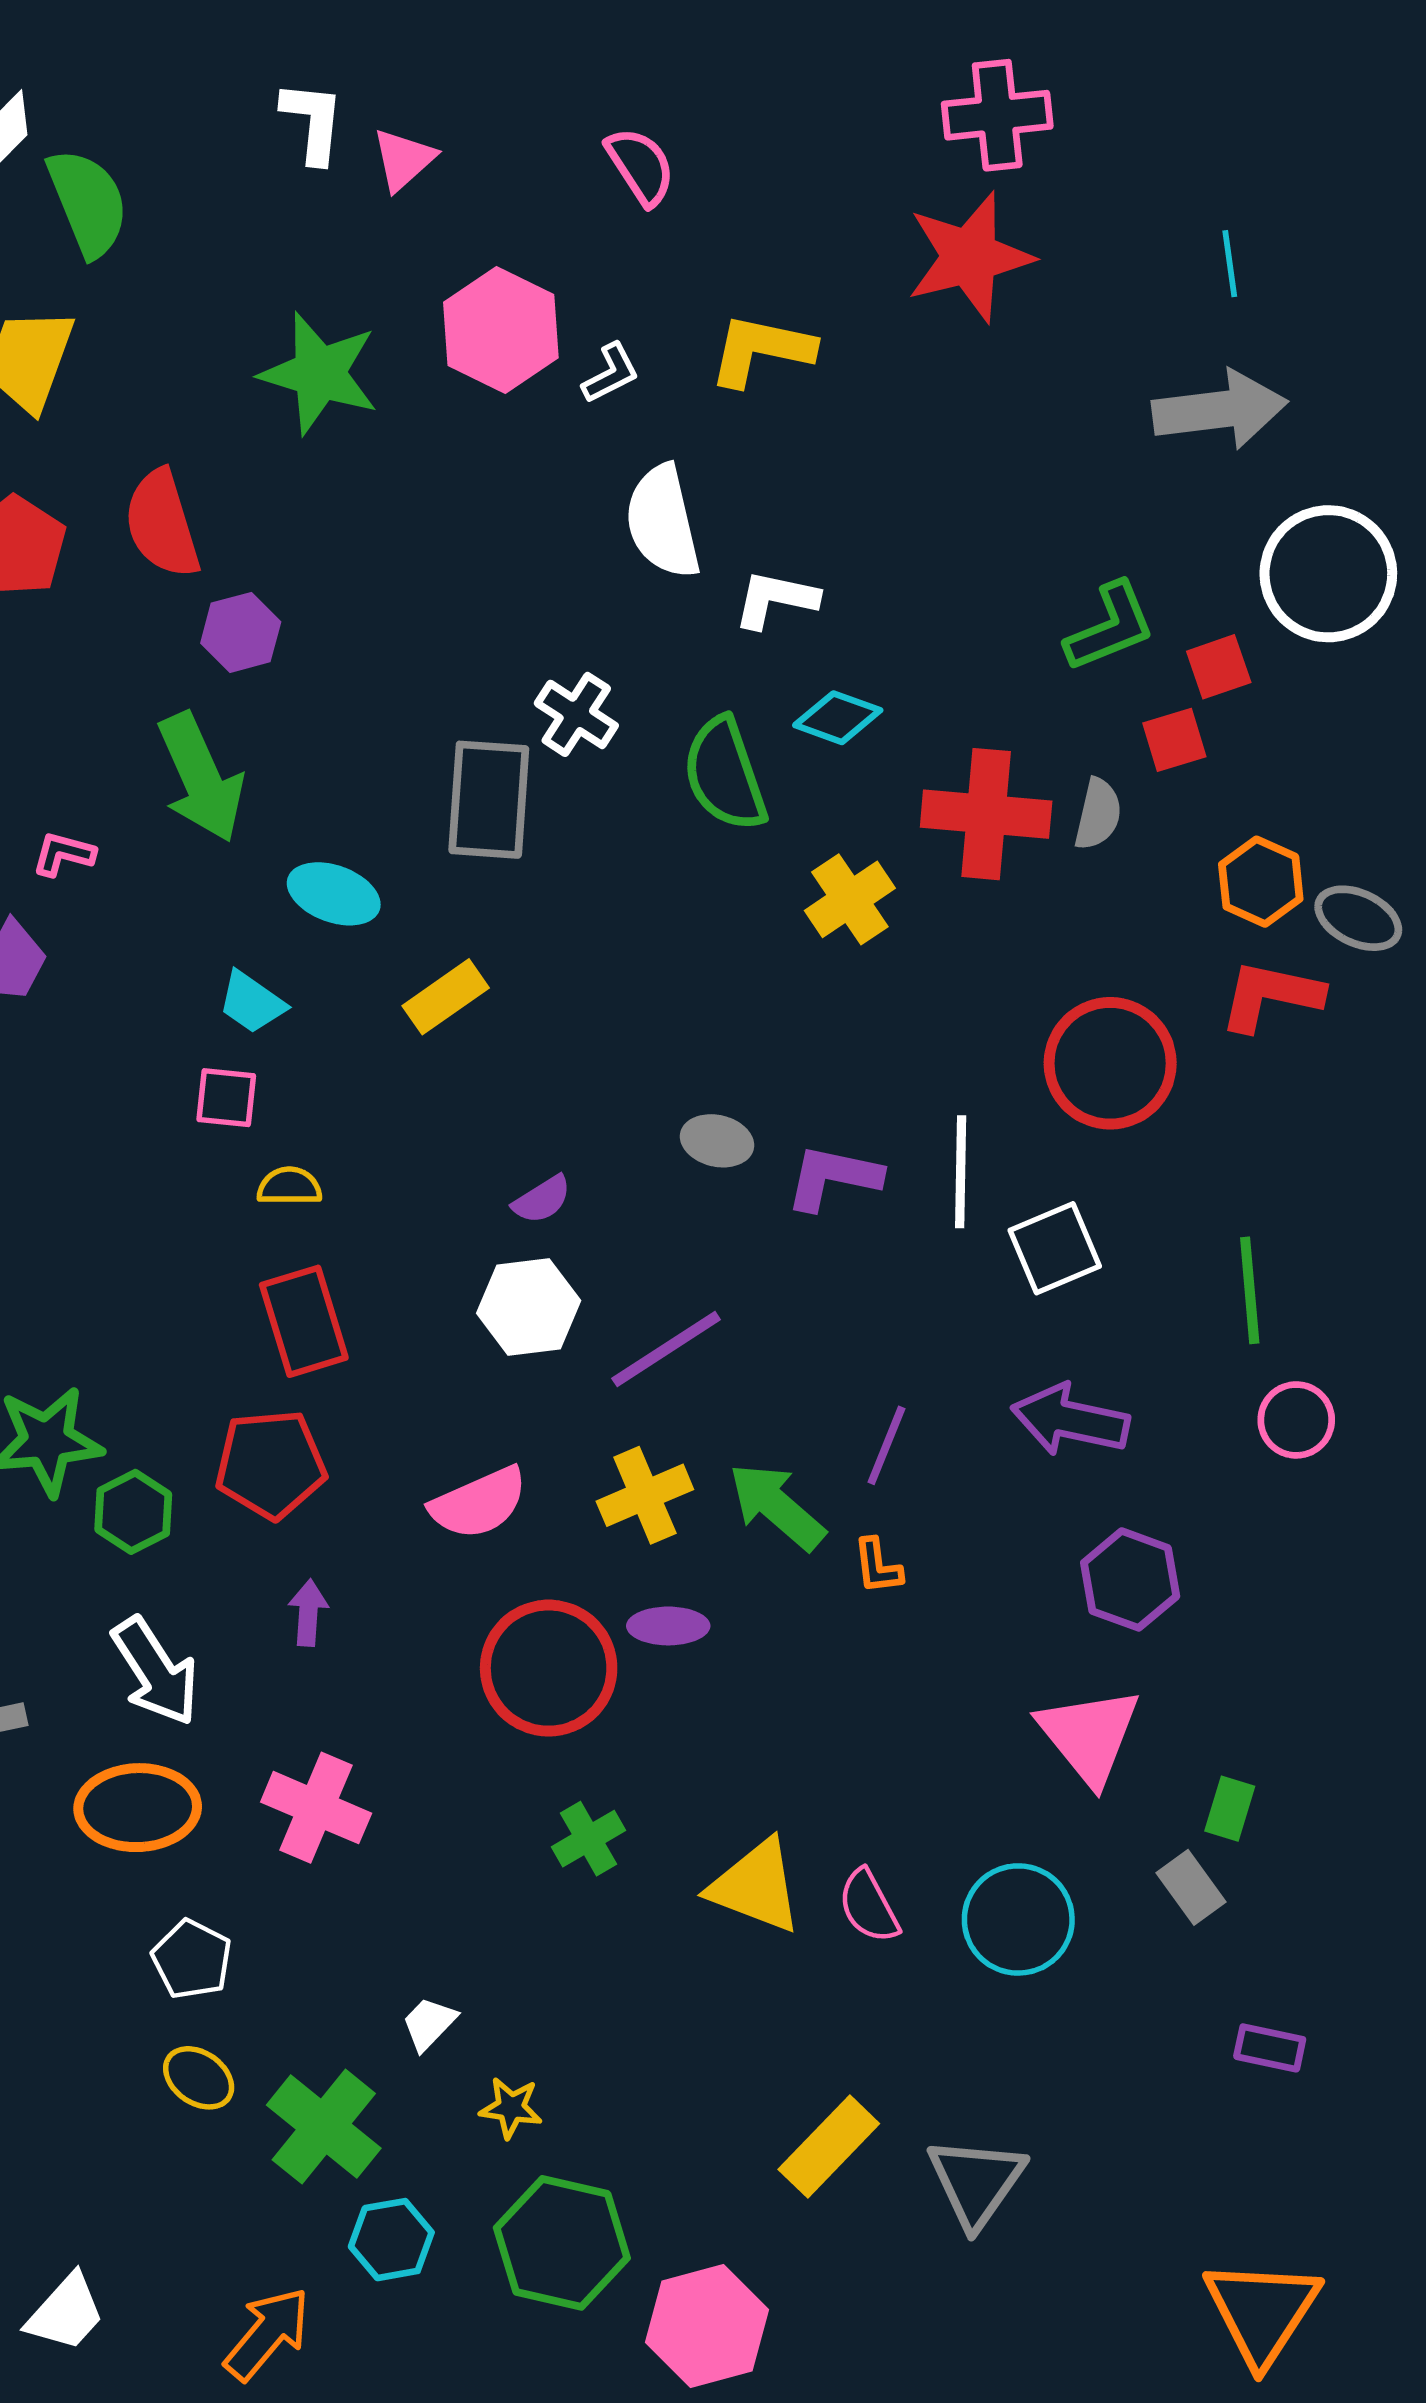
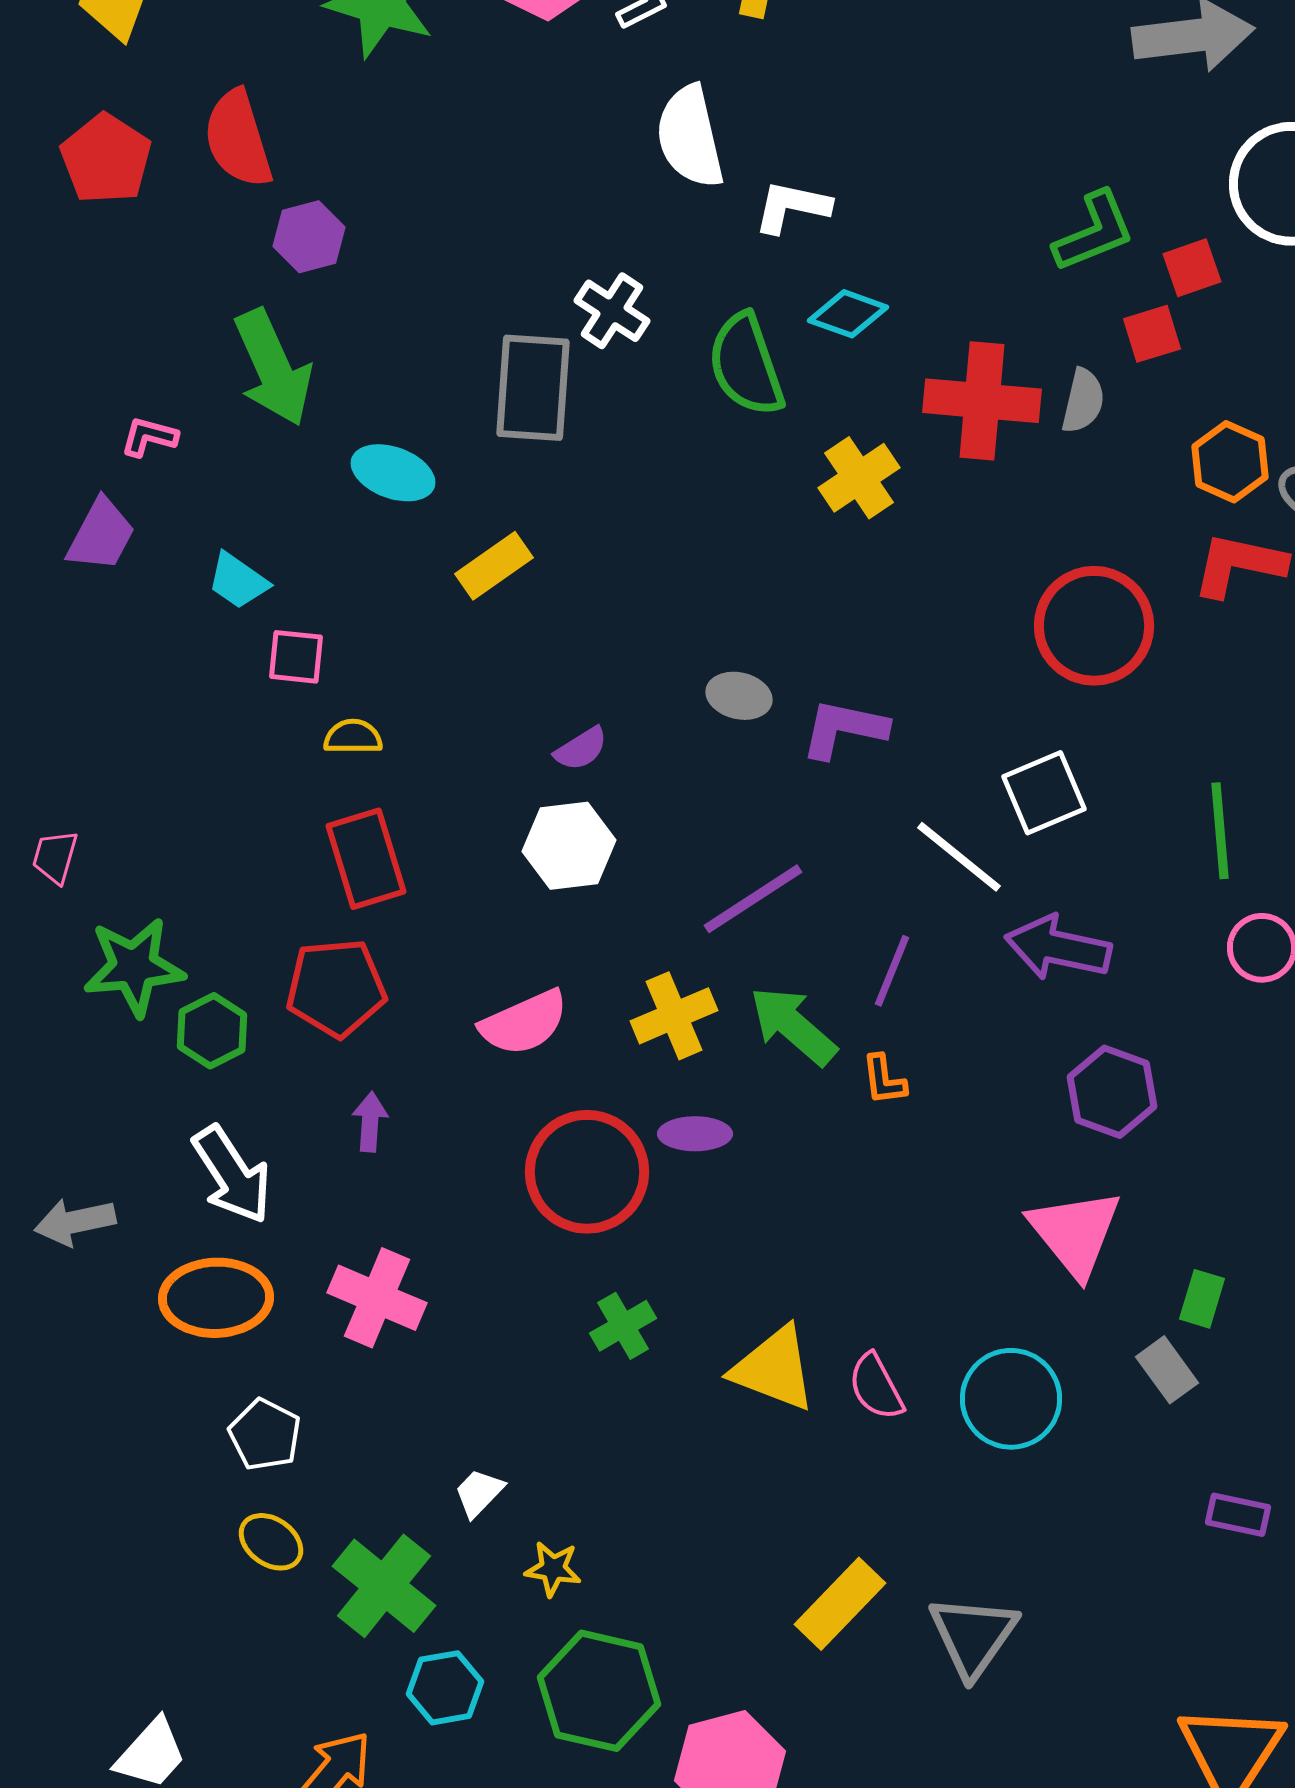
cyan trapezoid: (252, 1002) -> (238, 581), moved
white line: (961, 1172) -> (959, 857), moved, turned -52
purple line: (666, 1349) -> (753, 899), moved

